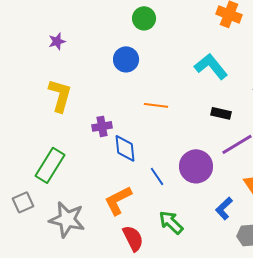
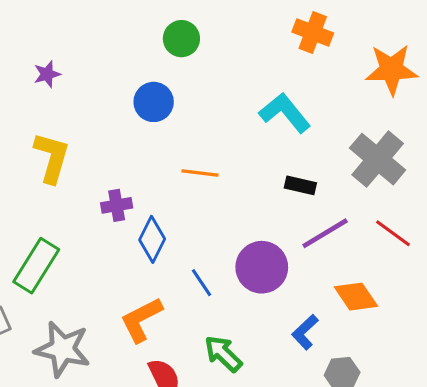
blue diamond: (125, 148) -> (152, 239), turned 32

